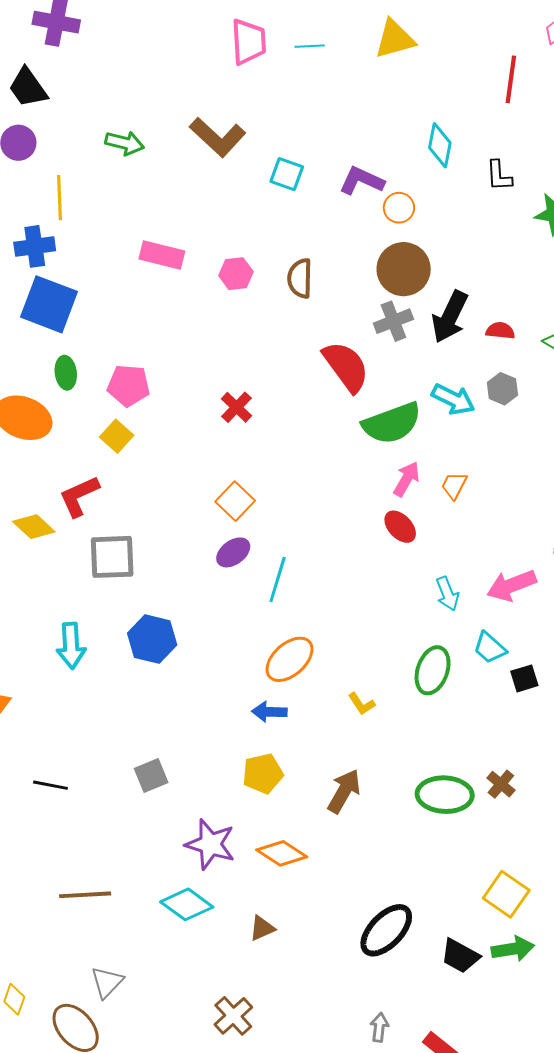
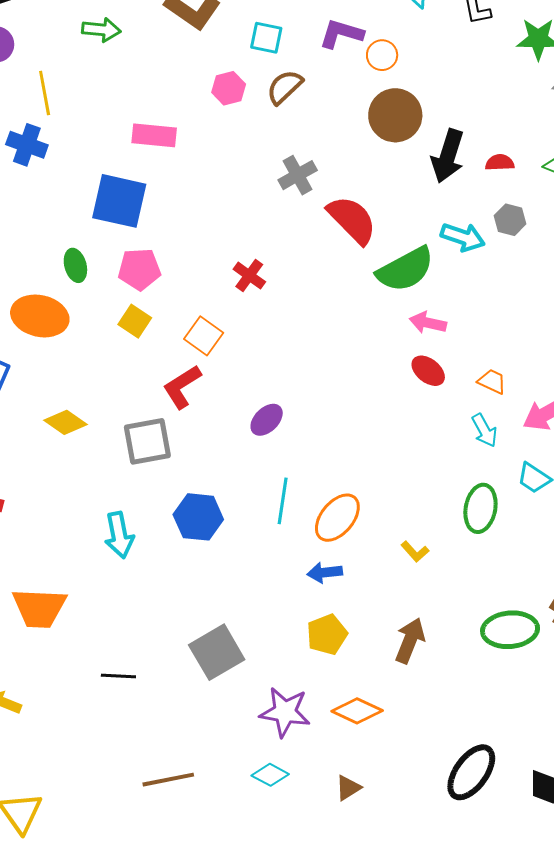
blue cross: (35, 246) -> (27, 145), turned 36
pink hexagon: (236, 274) -> (229, 88), moved
brown semicircle: (300, 278) -> (285, 87), moved, turned 54
blue square: (49, 304) -> (119, 201), moved
gray cross: (393, 321) -> (298, 175), moved
pink arrow: (406, 479) -> (428, 323), turned -99
orange trapezoid: (454, 485) -> (492, 382), moved, turned 96
red L-shape: (79, 496) -> (182, 387), moved
orange square: (235, 501) -> (204, 336), moved
cyan line: (278, 580) -> (283, 501), moved
gray square: (151, 775) -> (217, 652), size x1.6
cyan diamond: (187, 904) -> (270, 775), size x0.7

